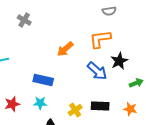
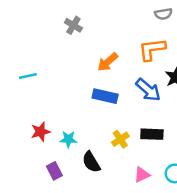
gray cross: (24, 20) -> (73, 25), moved
blue rectangle: (43, 80) -> (105, 96), moved
cyan star: (40, 103) -> (68, 139), moved

